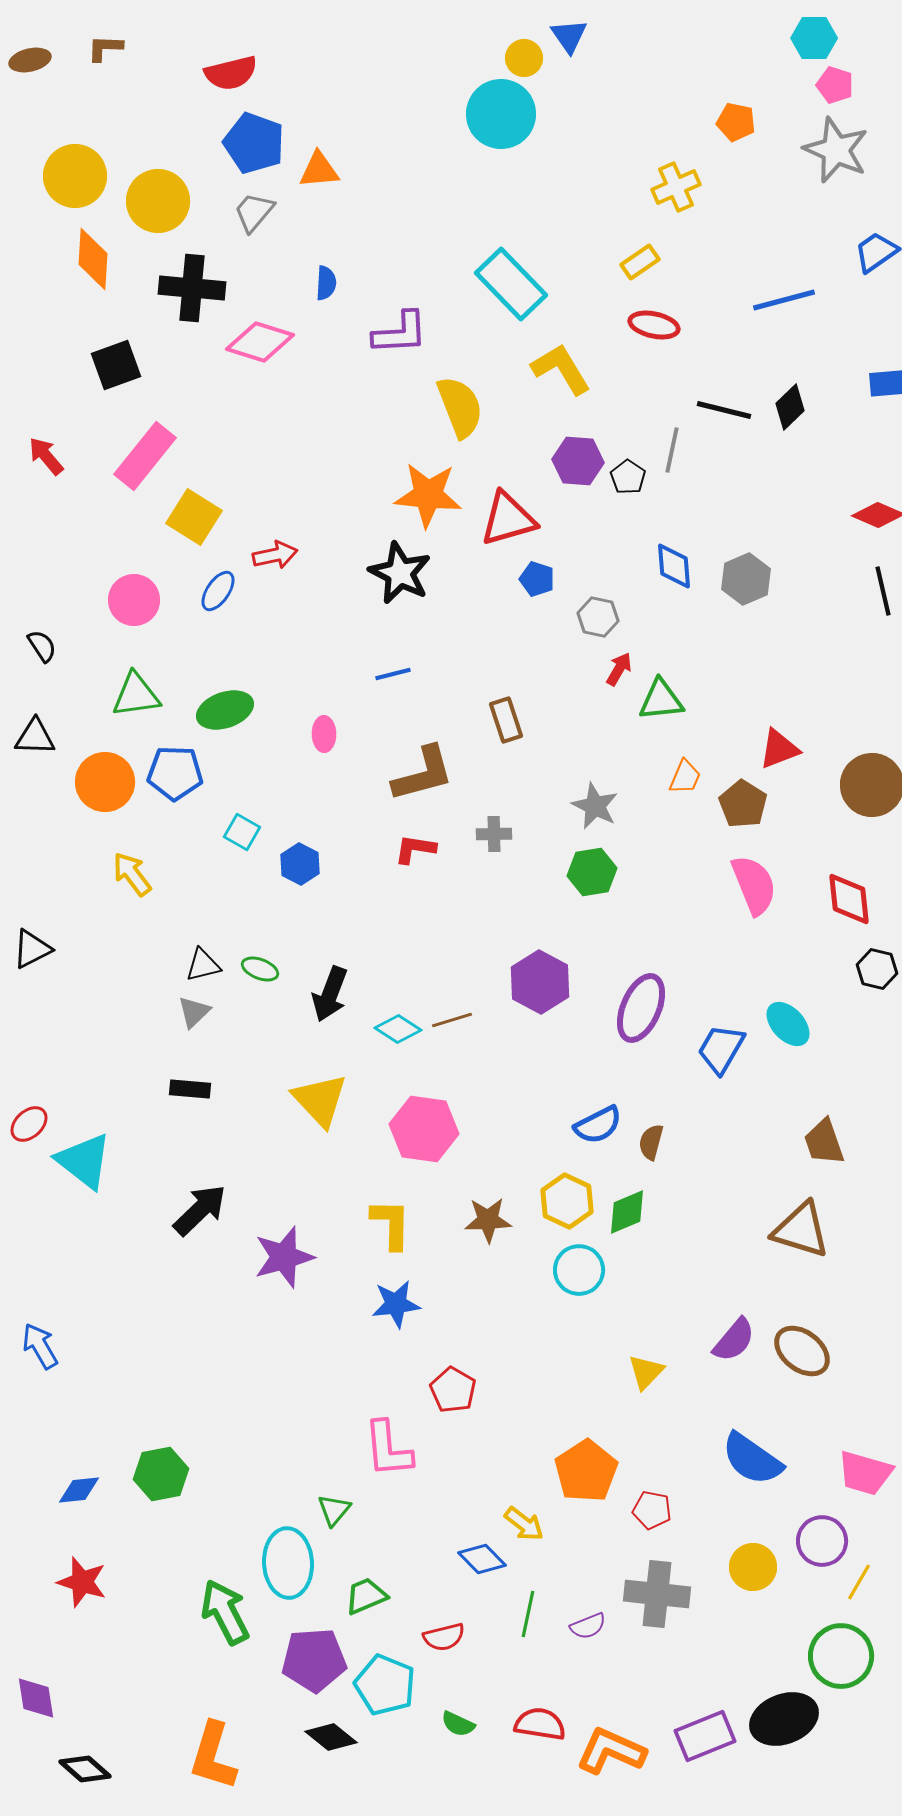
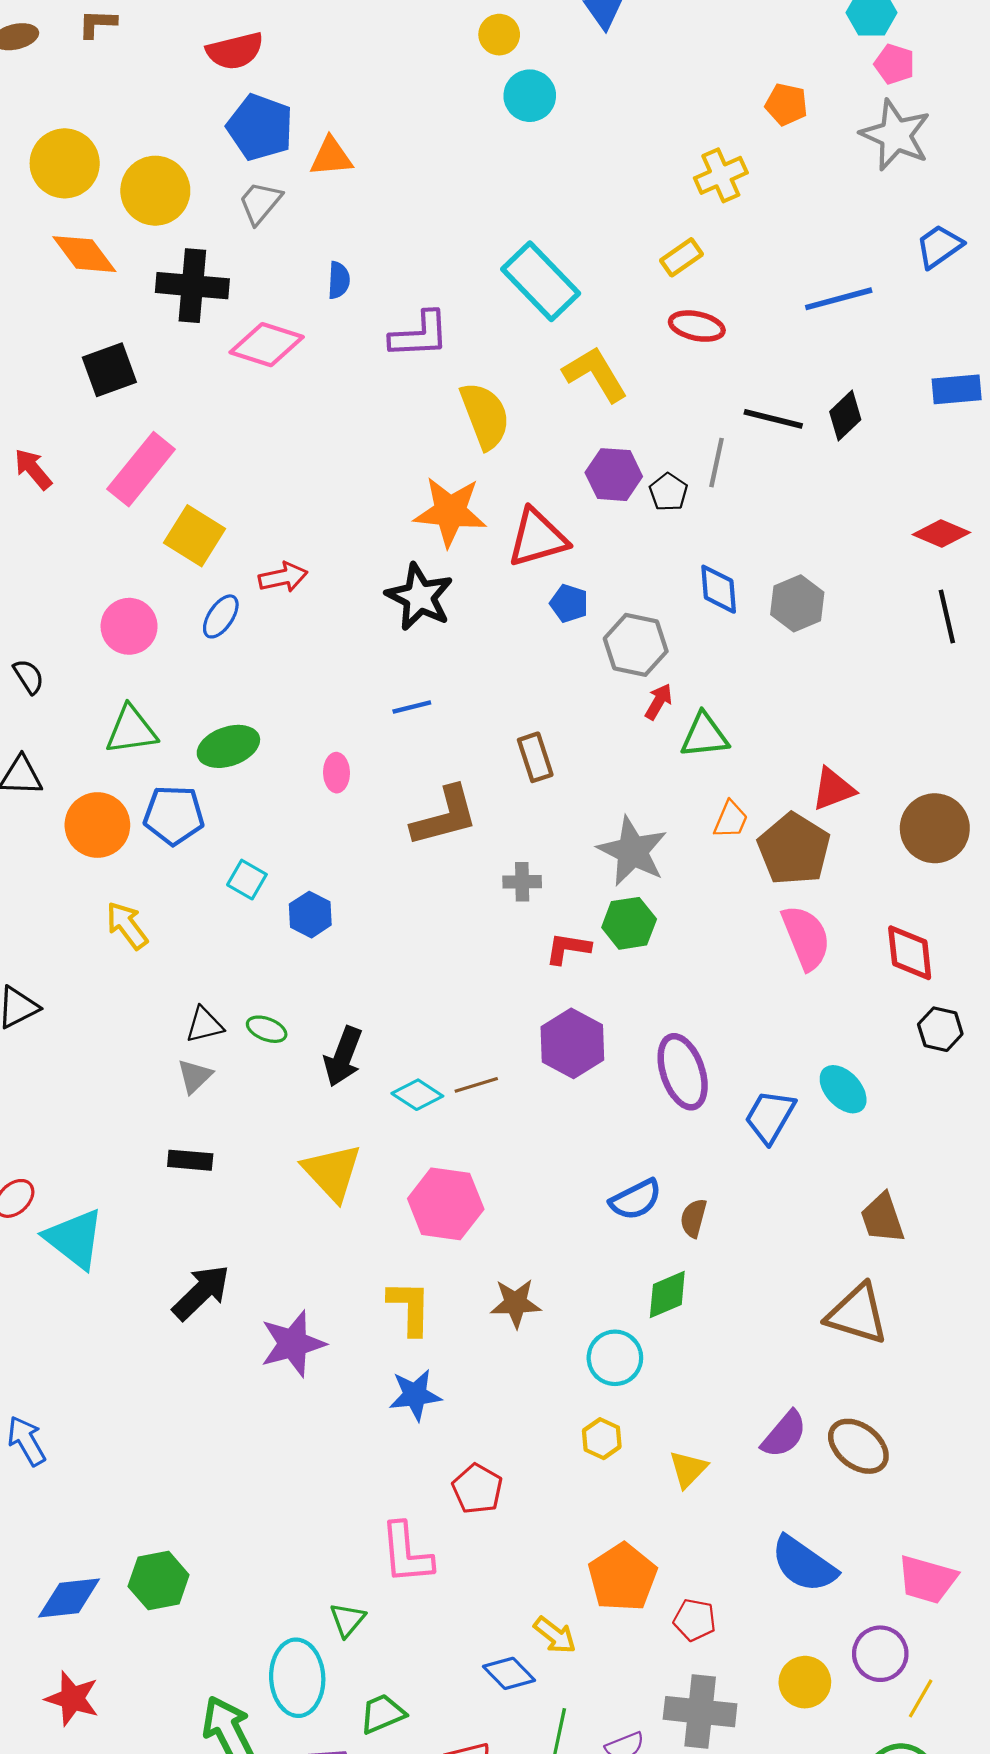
yellow circle: (524, 58) -> (499, 35), moved
cyan circle: (501, 114) -> (530, 96), size x0.7
orange diamond: (93, 259) -> (84, 254), turned -40
gray hexagon: (598, 617) -> (636, 645), size x1.4
brown pentagon: (743, 804) -> (794, 849), size x1.4
gray star: (595, 806) -> (632, 851), size x1.4
red L-shape: (415, 849) -> (568, 948), moved
purple ellipse: (641, 1008) -> (683, 1072), turned -42
yellow hexagon: (567, 1201) -> (602, 1439), moved, size x0.7
blue diamond: (79, 1490) -> (69, 1598), size x1.4

